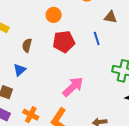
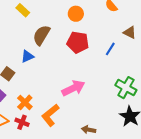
blue line: (97, 39) -> (110, 49), turned 32
brown semicircle: (27, 45) -> (41, 35), size x1.5

